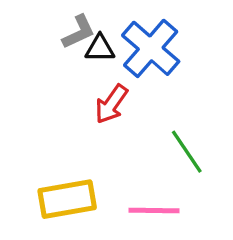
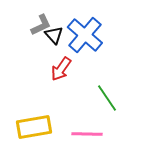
black triangle: (100, 48) -> (54, 35), turned 48

